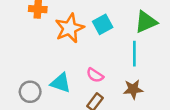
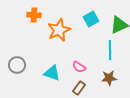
cyan square: (103, 24) -> (91, 19), moved
gray circle: (30, 92) -> (17, 65), moved

